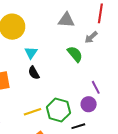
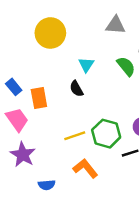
cyan triangle: (31, 53) -> (86, 65), moved

